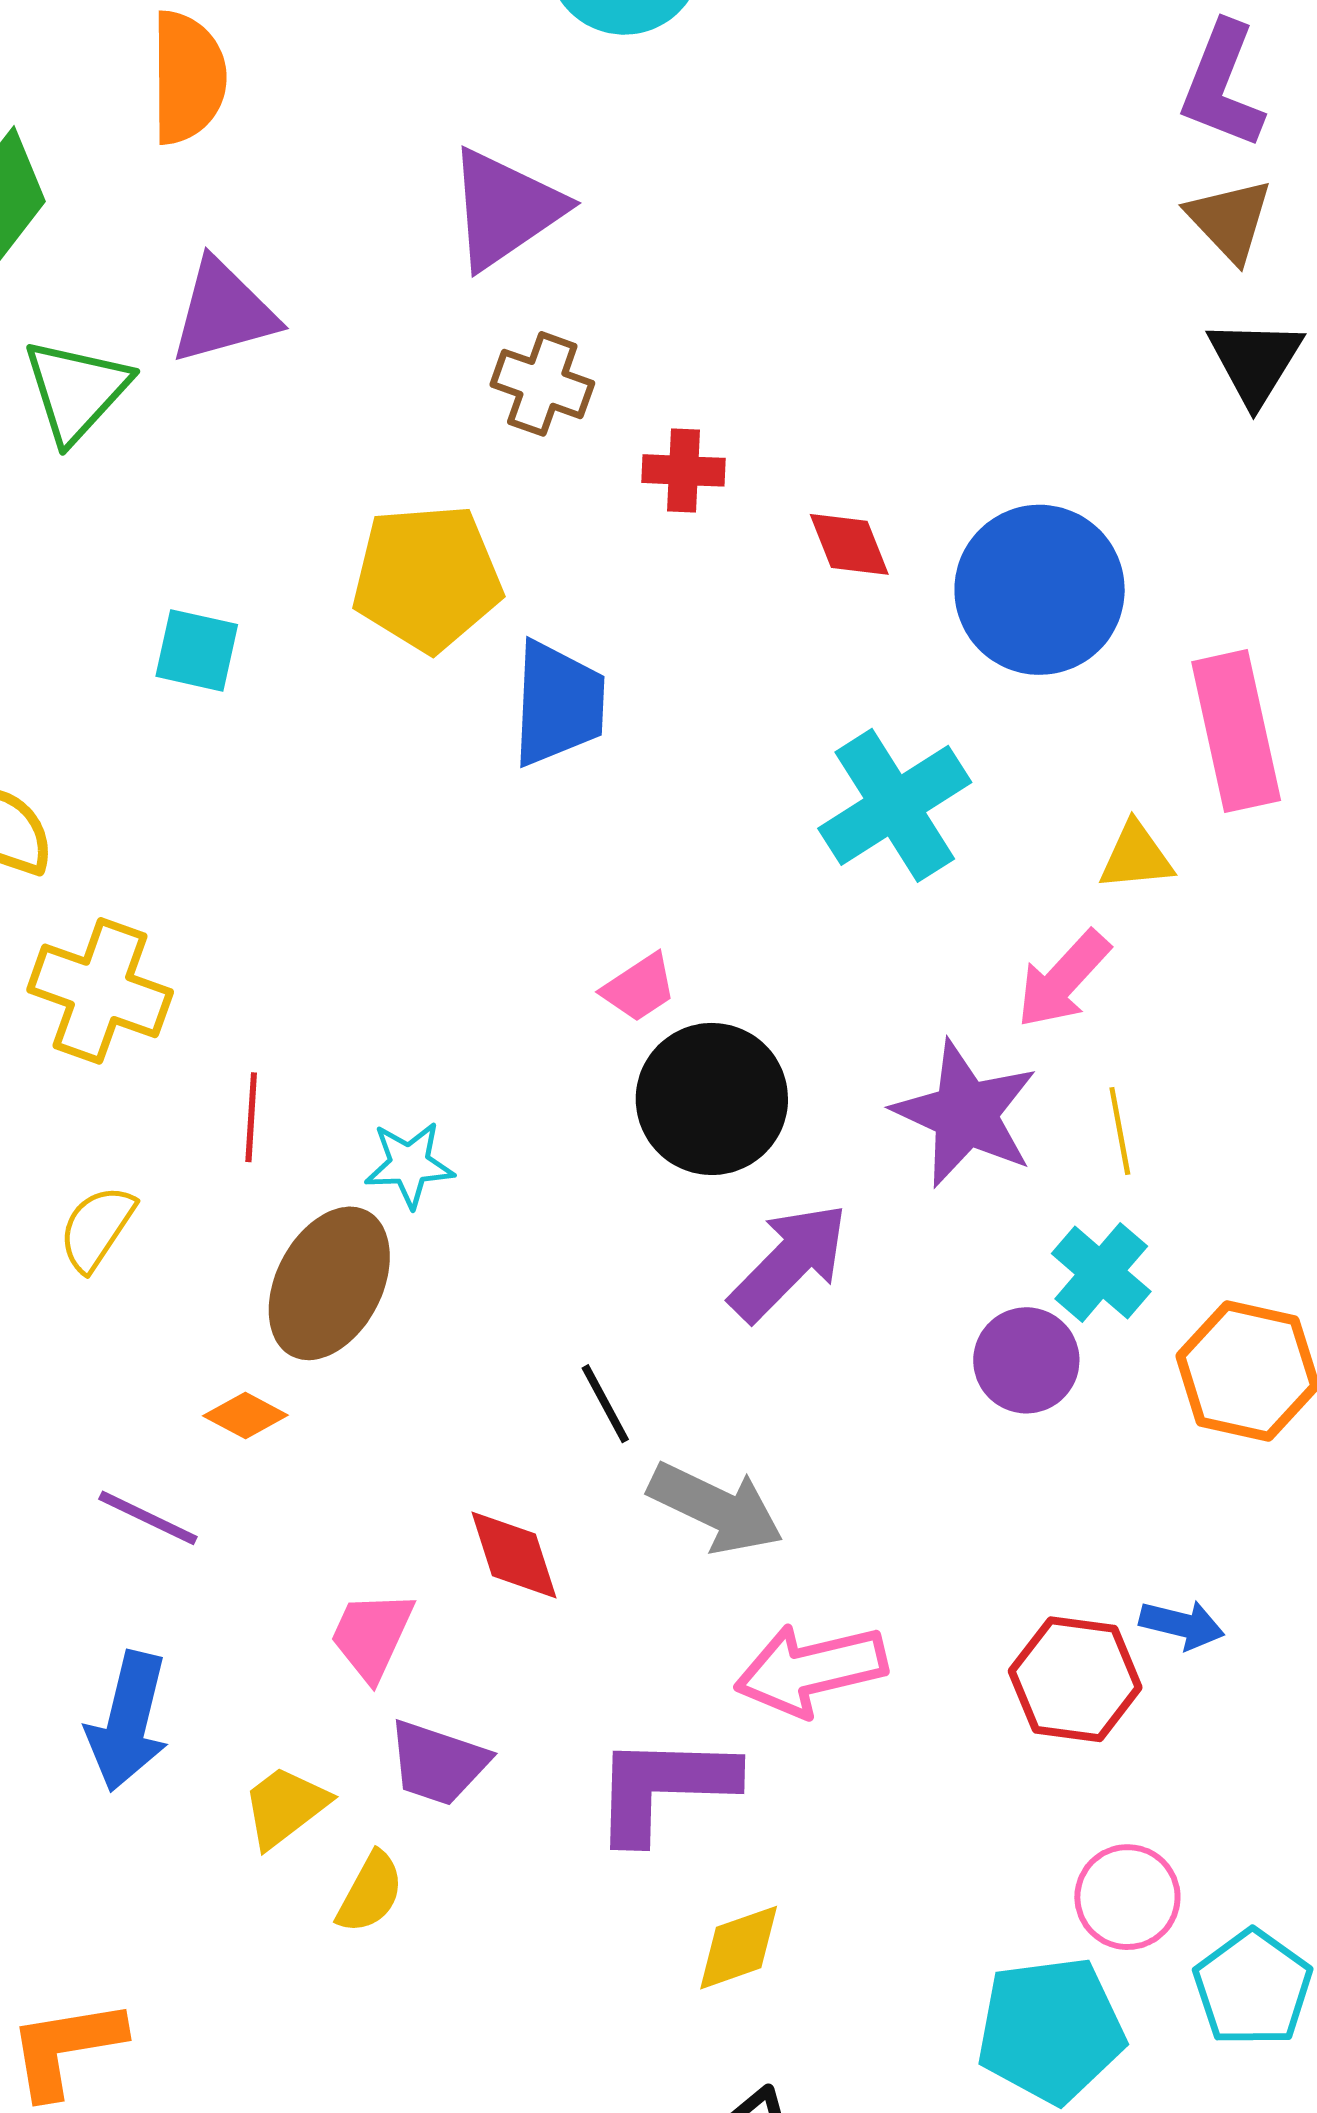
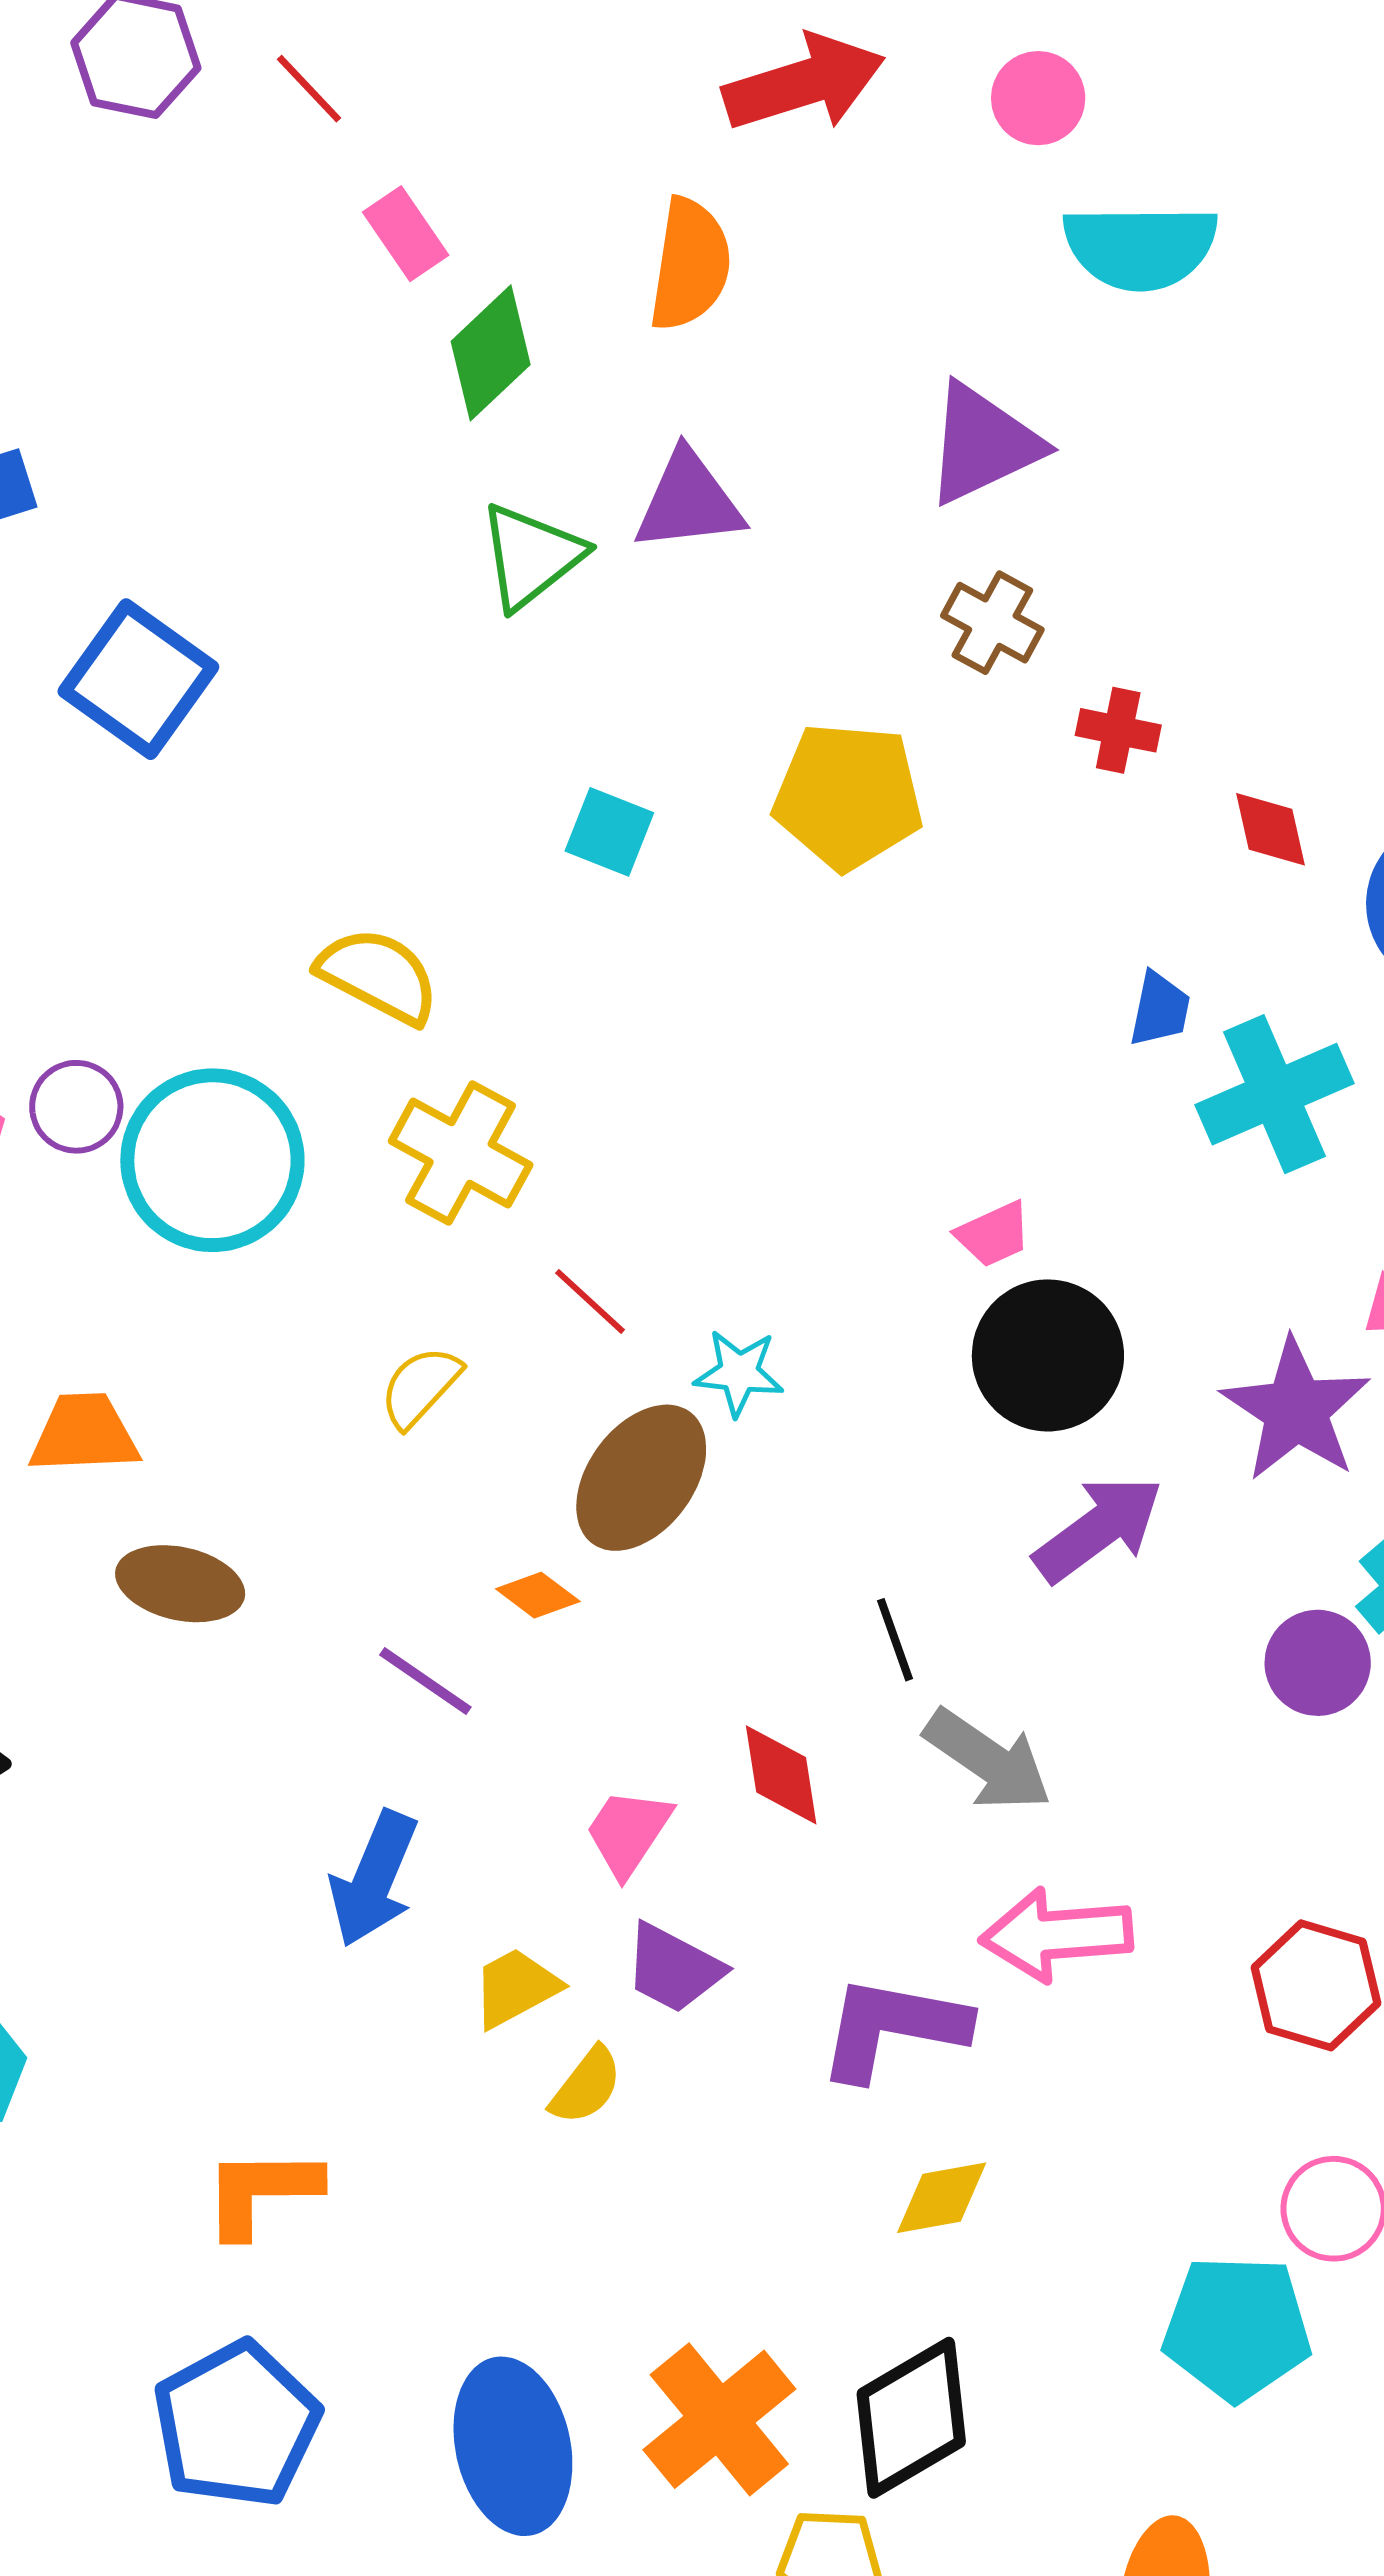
blue trapezoid: (558, 704) -> (1160, 1009), moved, size x0.6
red line: (251, 1117) -> (590, 1301), turned -60

